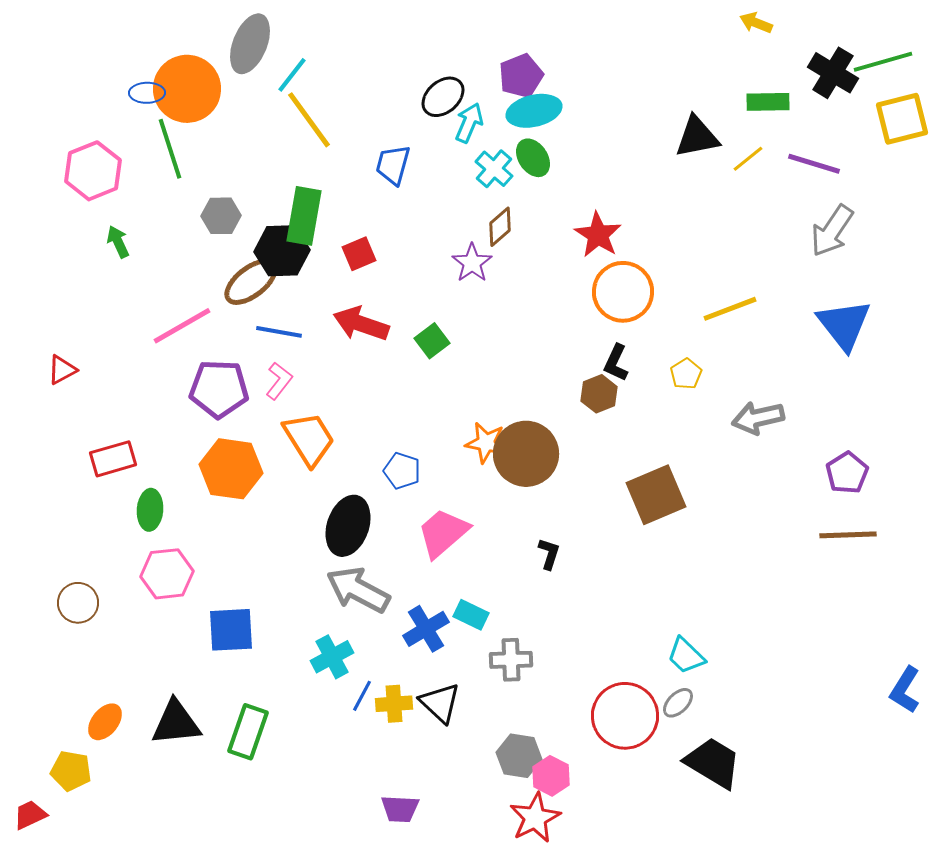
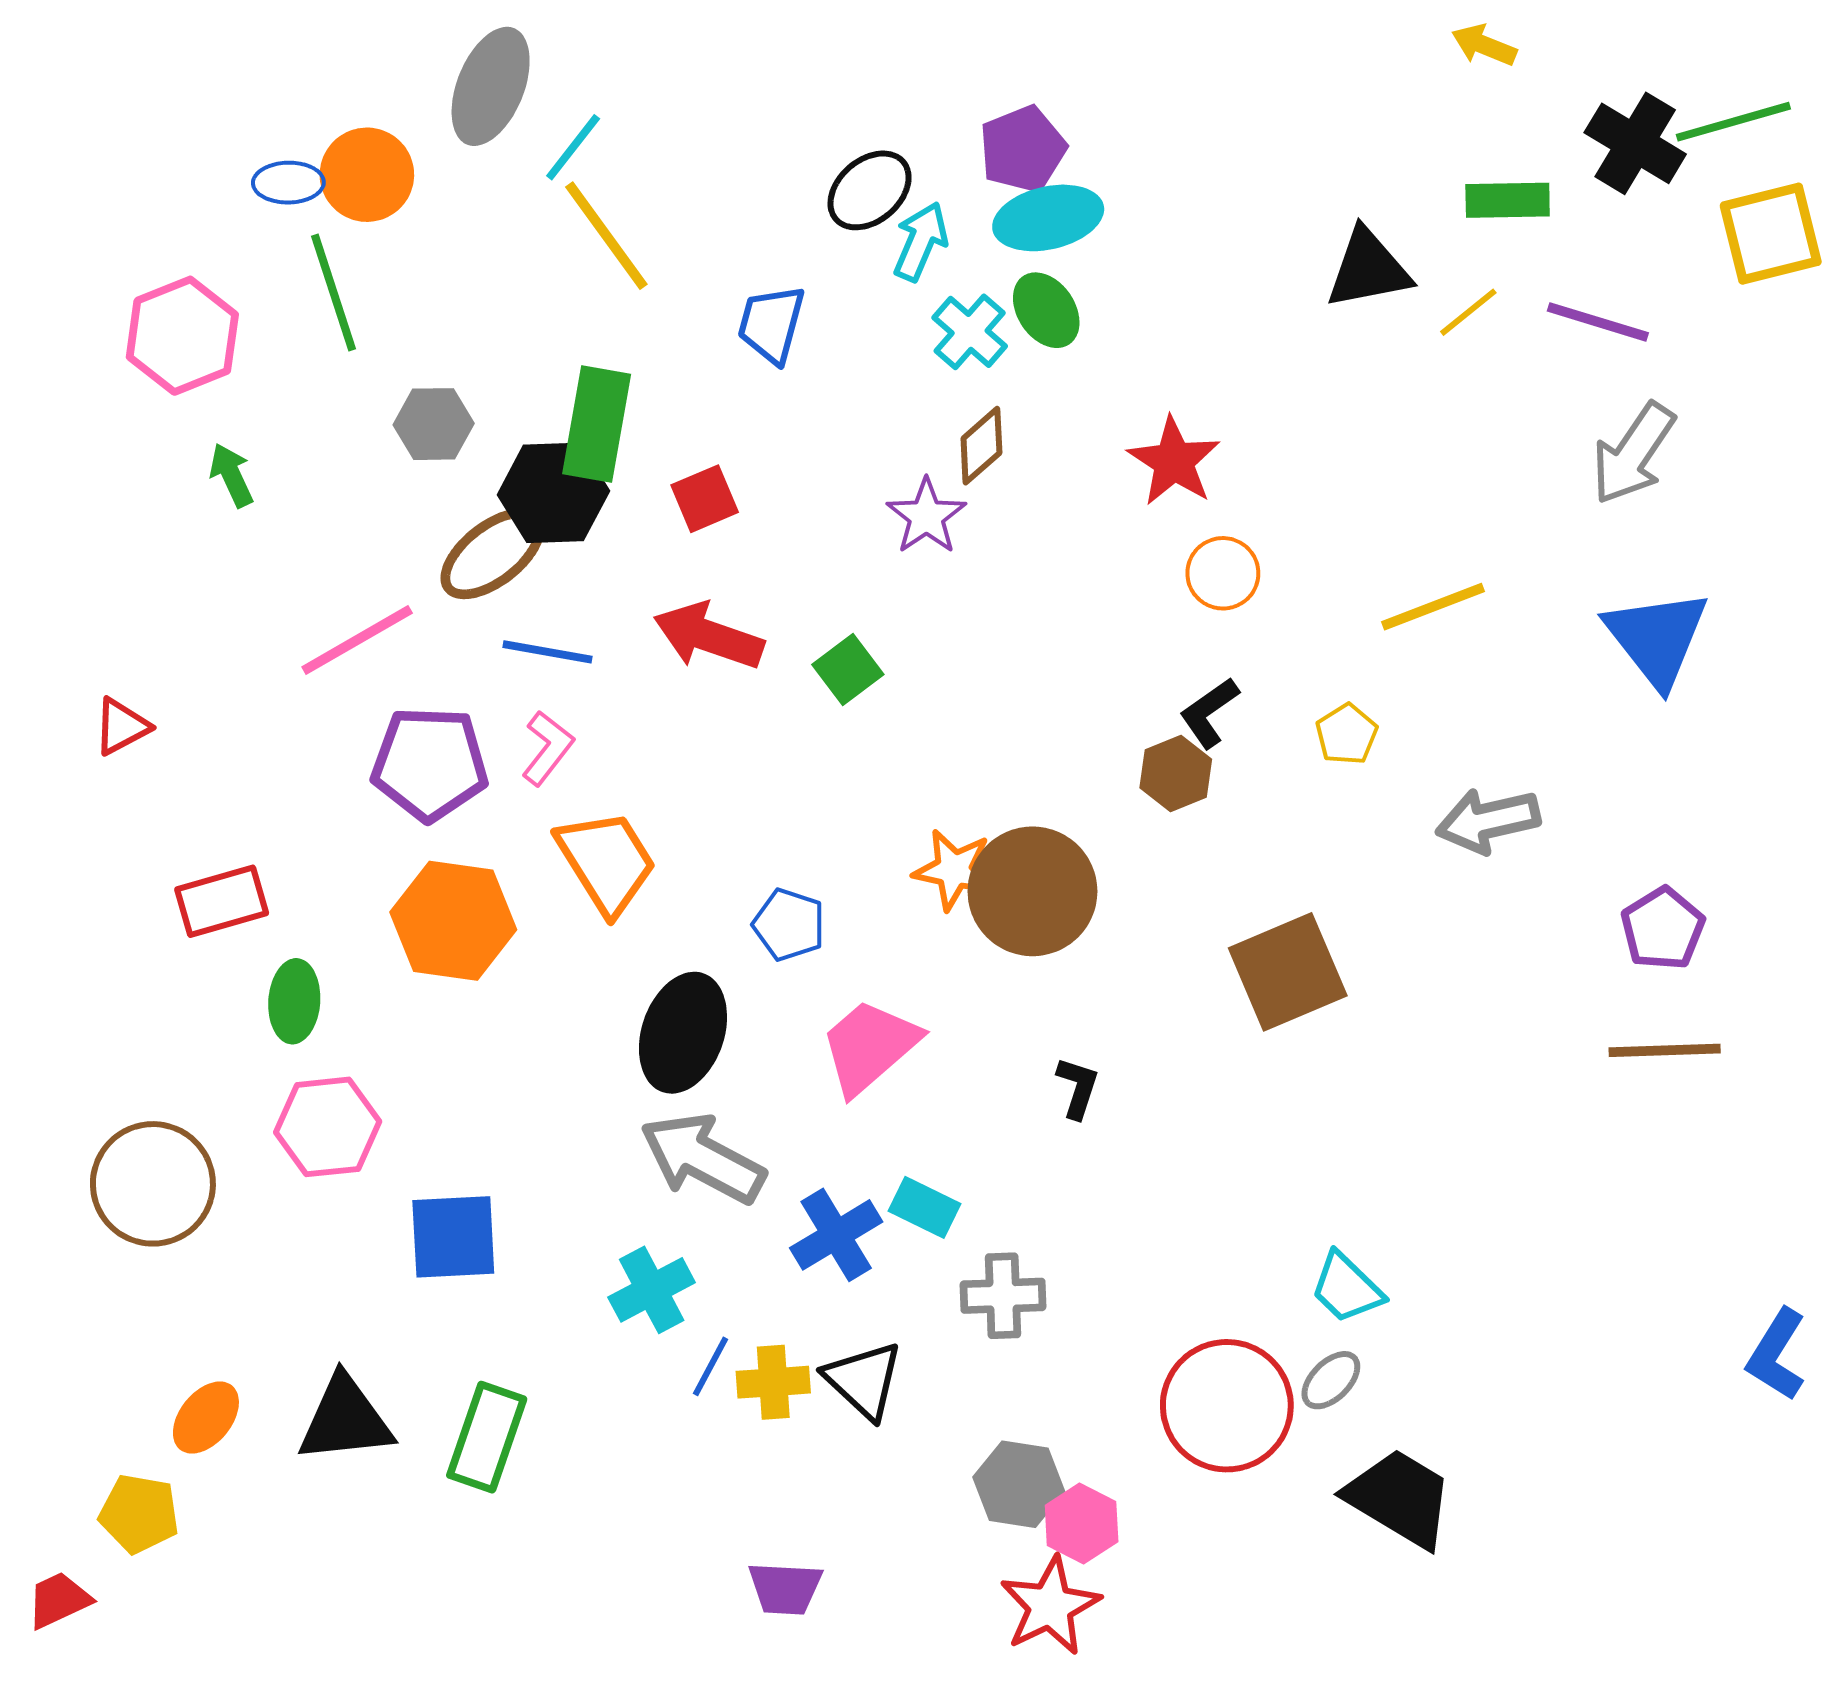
orange circle: (187, 89) -> (367, 175), size x0.7
orange circle: (623, 292) -> (1223, 573), size x0.6
black L-shape: (616, 363) -> (1209, 713), turned 30
brown circle: (78, 603) -> (153, 1184), size x1.5

